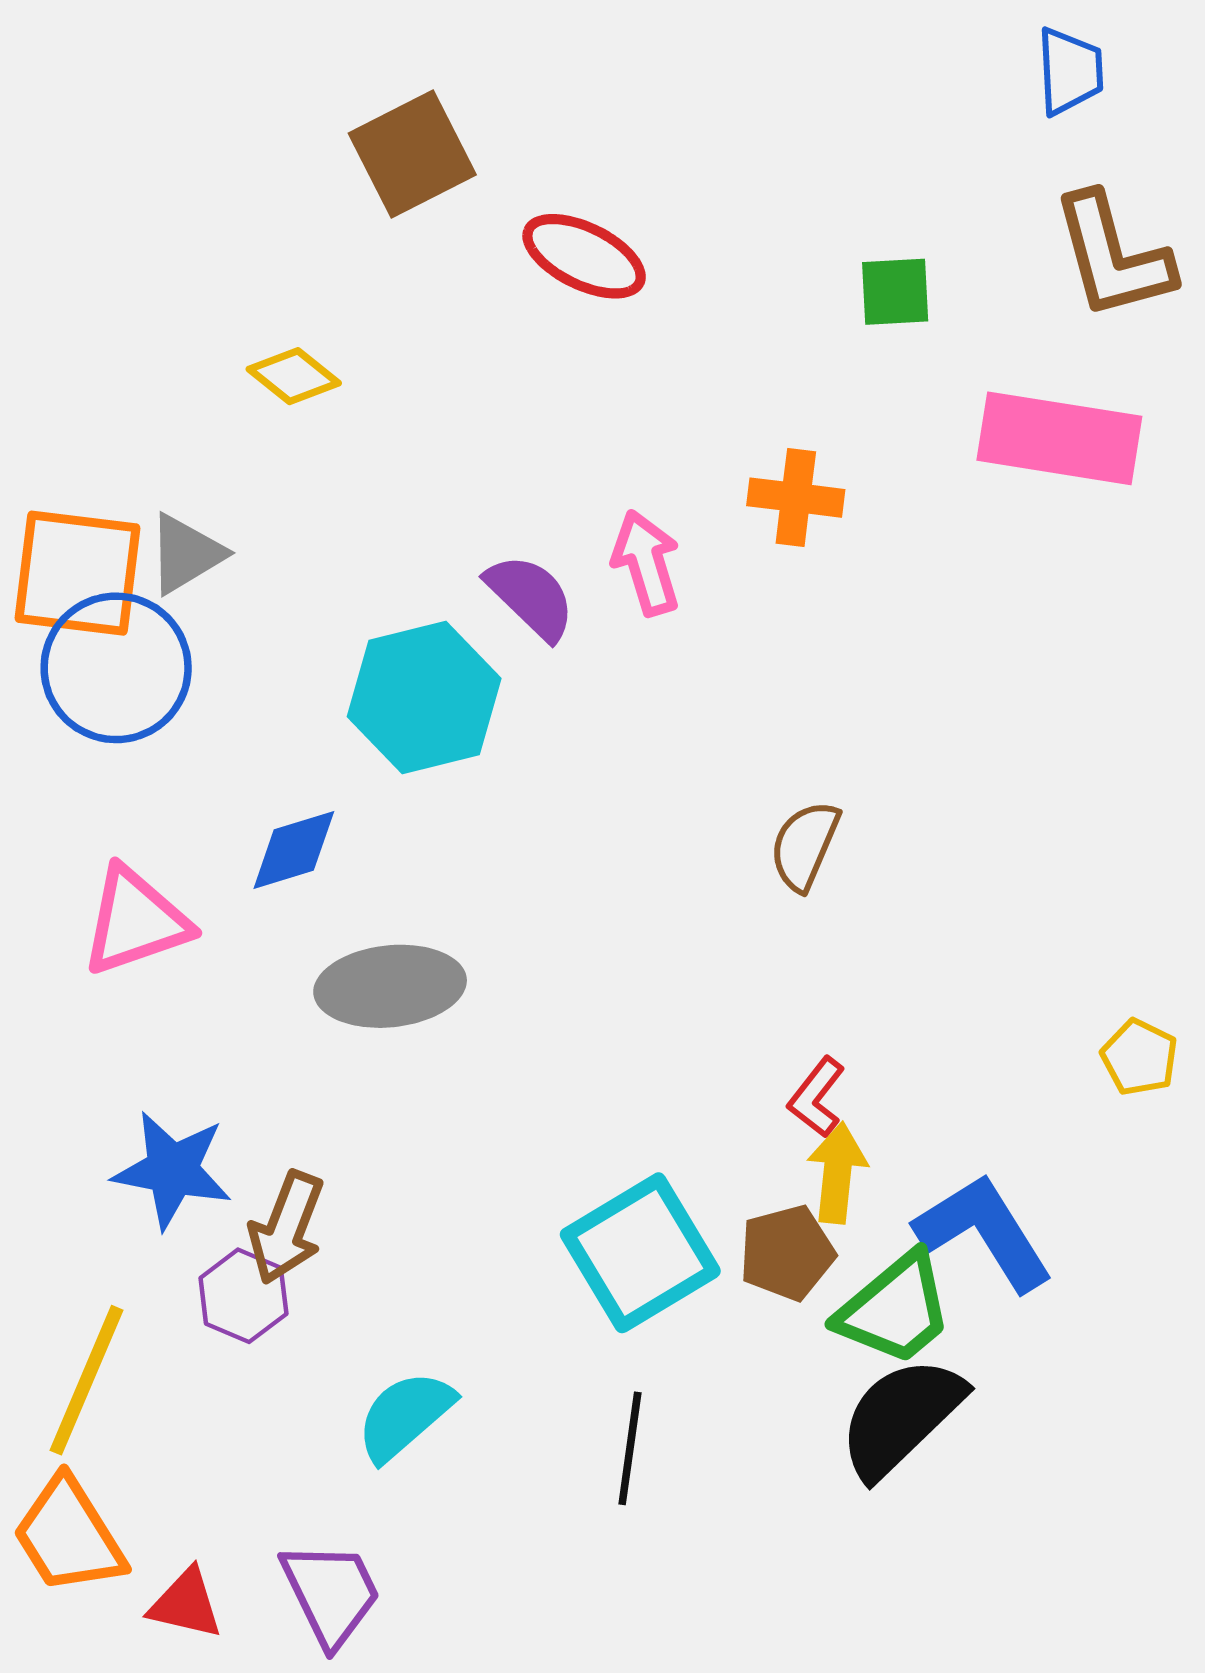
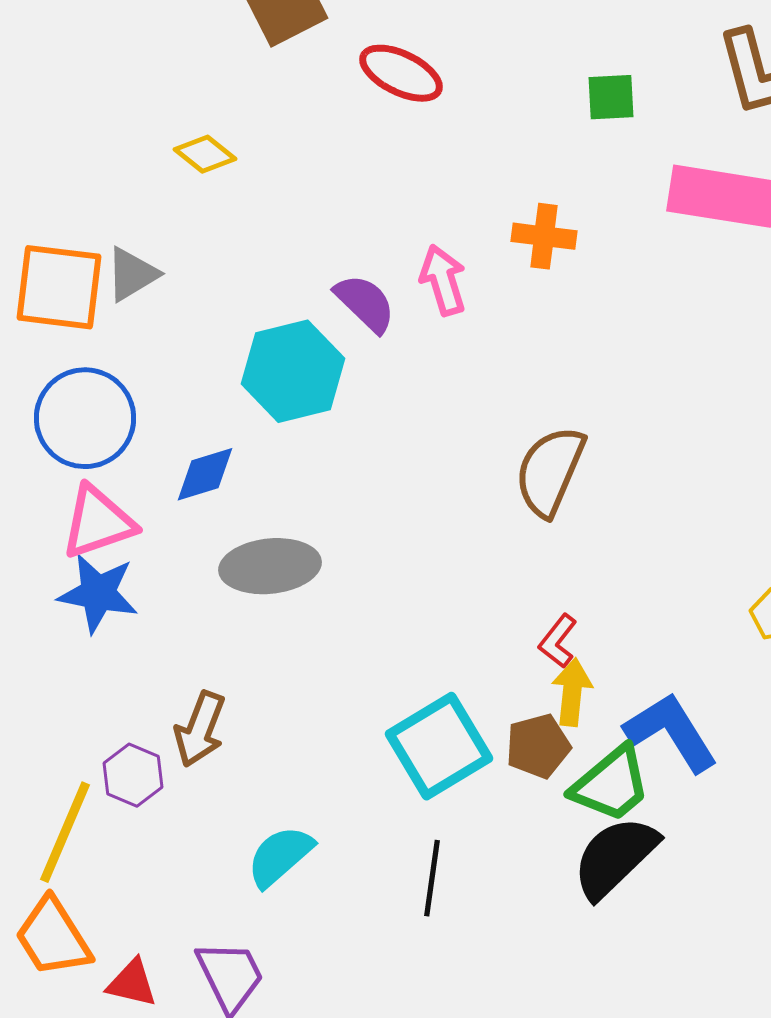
blue circle: (116, 668) -> (85, 418), moved
brown semicircle: (805, 846) -> (550, 471), size x1.5
blue star: (172, 1170) -> (98, 593), moved
purple hexagon: (243, 1296) -> (133, 775), moved

